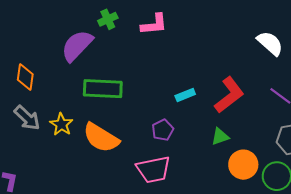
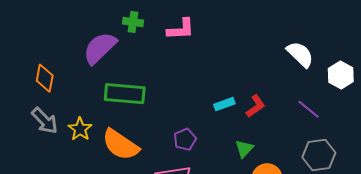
green cross: (108, 19) -> (133, 22), turned 30
cyan rectangle: (185, 95) -> (224, 104), moved
red L-shape: (229, 95) -> (256, 106), size x0.6
green triangle: (220, 137) -> (244, 149), turned -30

